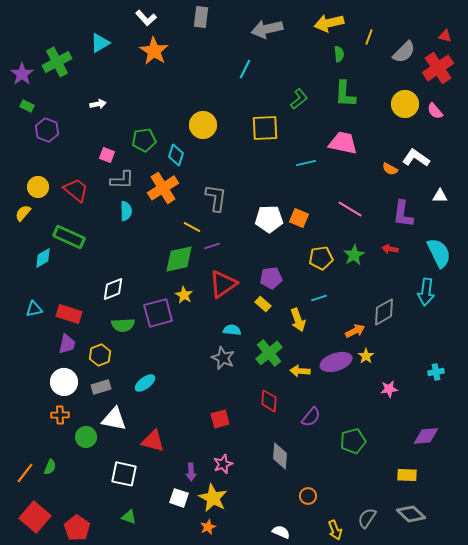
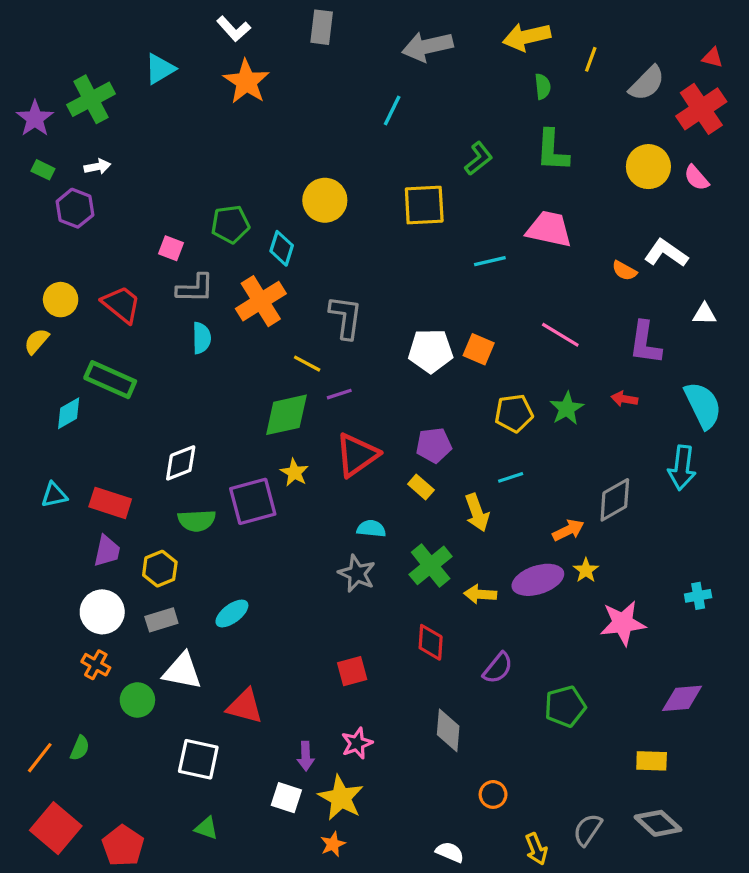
white arrow: (98, 104) -> (97, 167), moved
pink star: (389, 389) -> (623, 623), size x1.6
orange cross: (60, 415) -> (96, 665), turned 30

